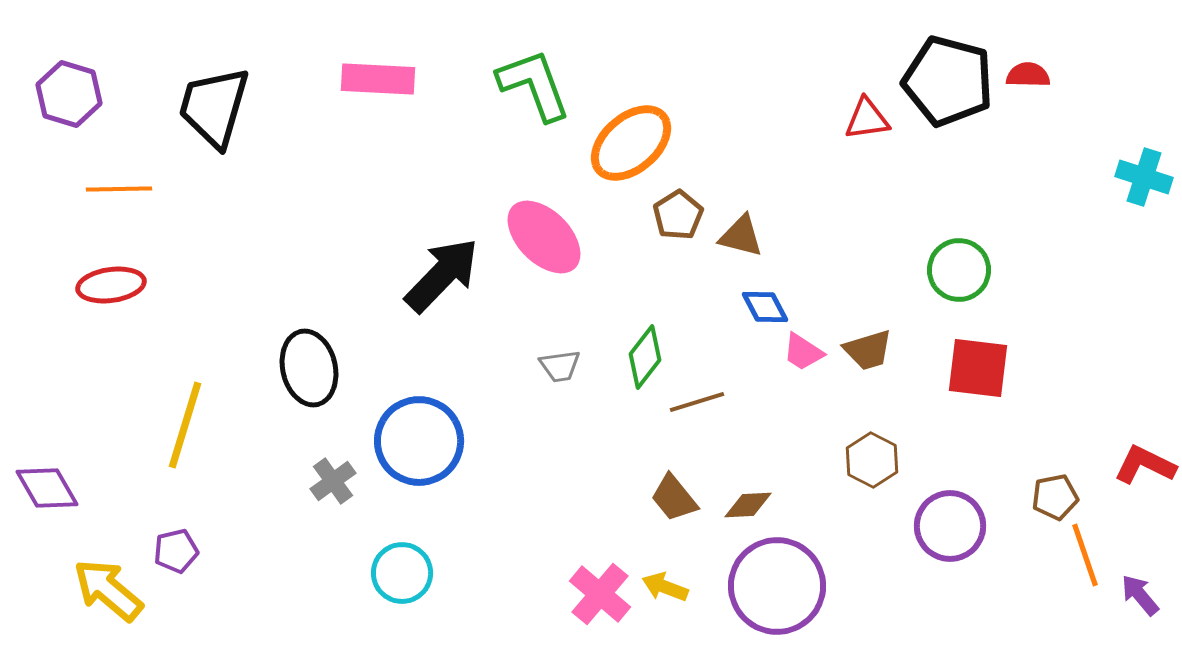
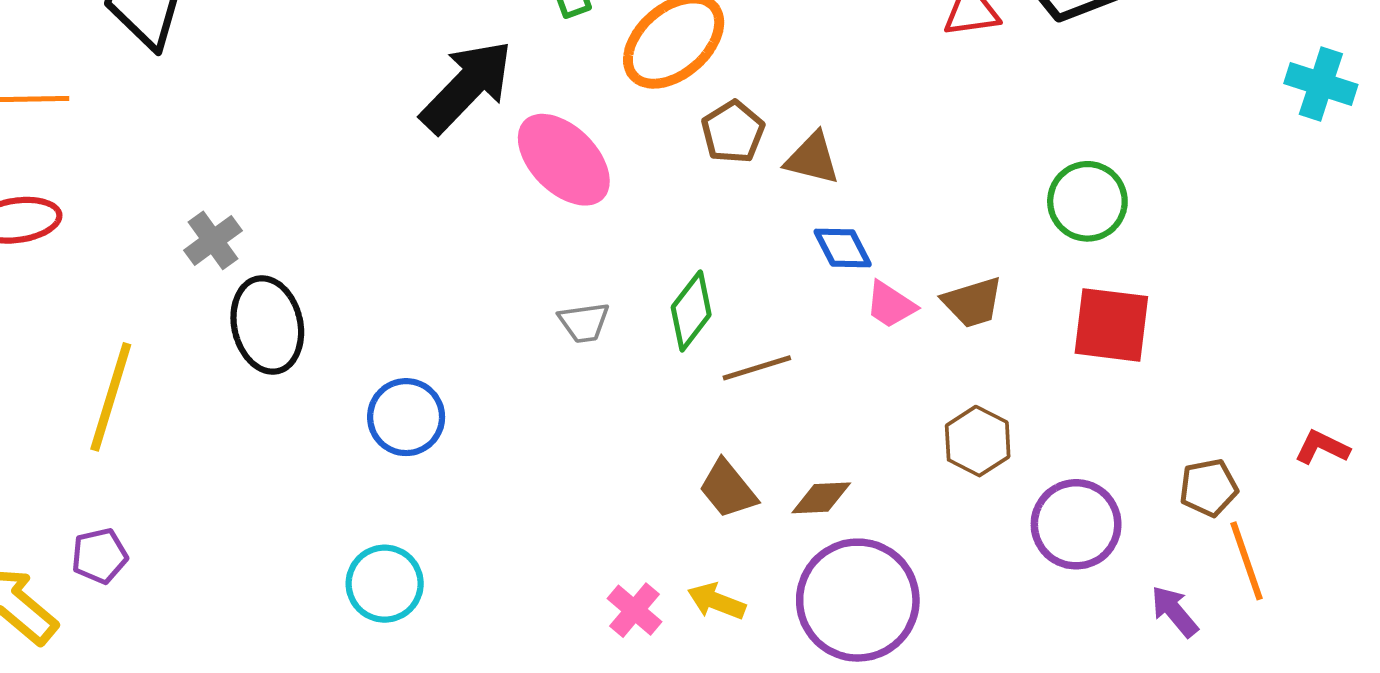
black arrow: (442, 275) -> (467, 86), moved
blue circle: (419, 441) -> (406, 417), size x0.7
red L-shape: (1145, 465) -> (1322, 447), size x0.7
gray cross: (333, 481) -> (213, 240), moved
pink cross: (600, 594) -> (634, 610), size x0.7
purple arrow: (1140, 595) -> (1175, 611), moved

